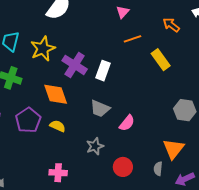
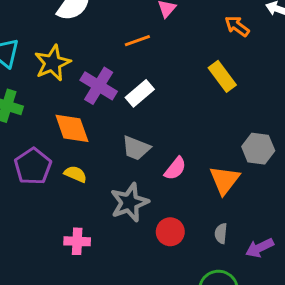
orange line: (132, 39) -> (137, 41), moved
white rectangle: (103, 71) -> (140, 93), turned 30
gray star: (95, 146) -> (129, 202), size x1.5
orange triangle: (173, 149) -> (224, 180), moved

